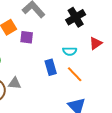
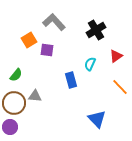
cyan semicircle: (70, 51) -> (90, 64), turned 112
orange line: (75, 74) -> (120, 87), moved

